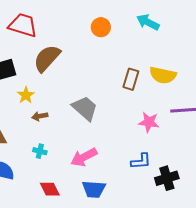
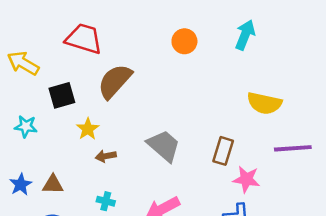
cyan arrow: (148, 22) -> (245, 35), turned 85
brown rectangle: (131, 79) -> (223, 151), moved
pink star: (149, 122) -> (246, 179), moved

